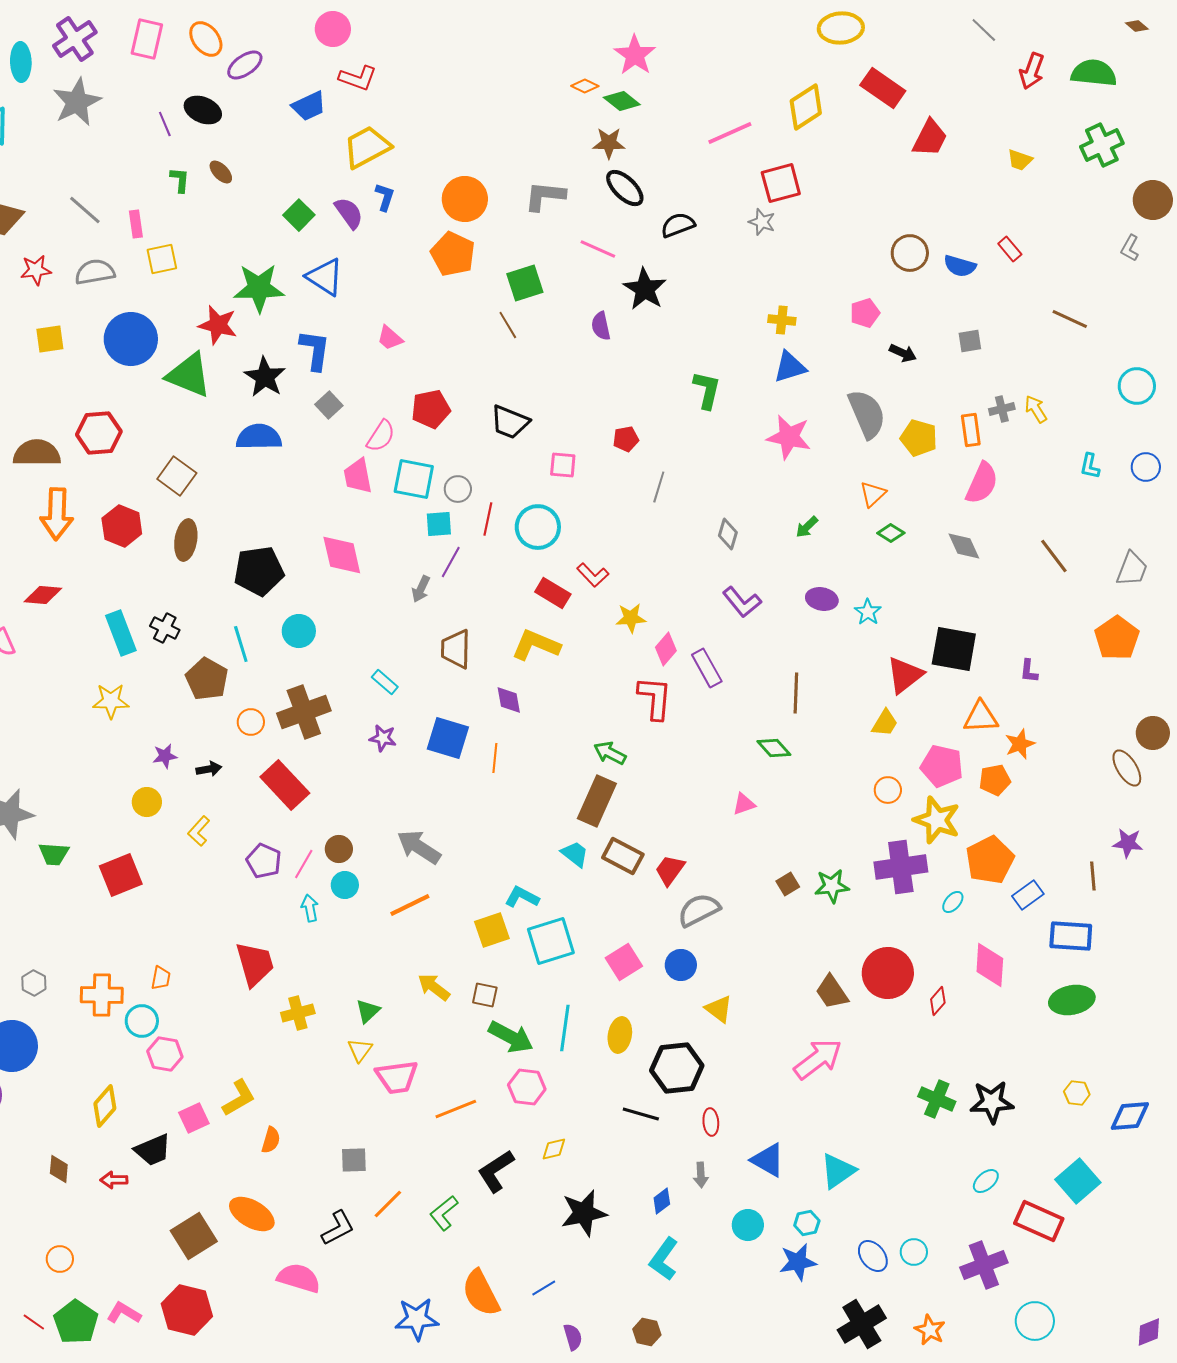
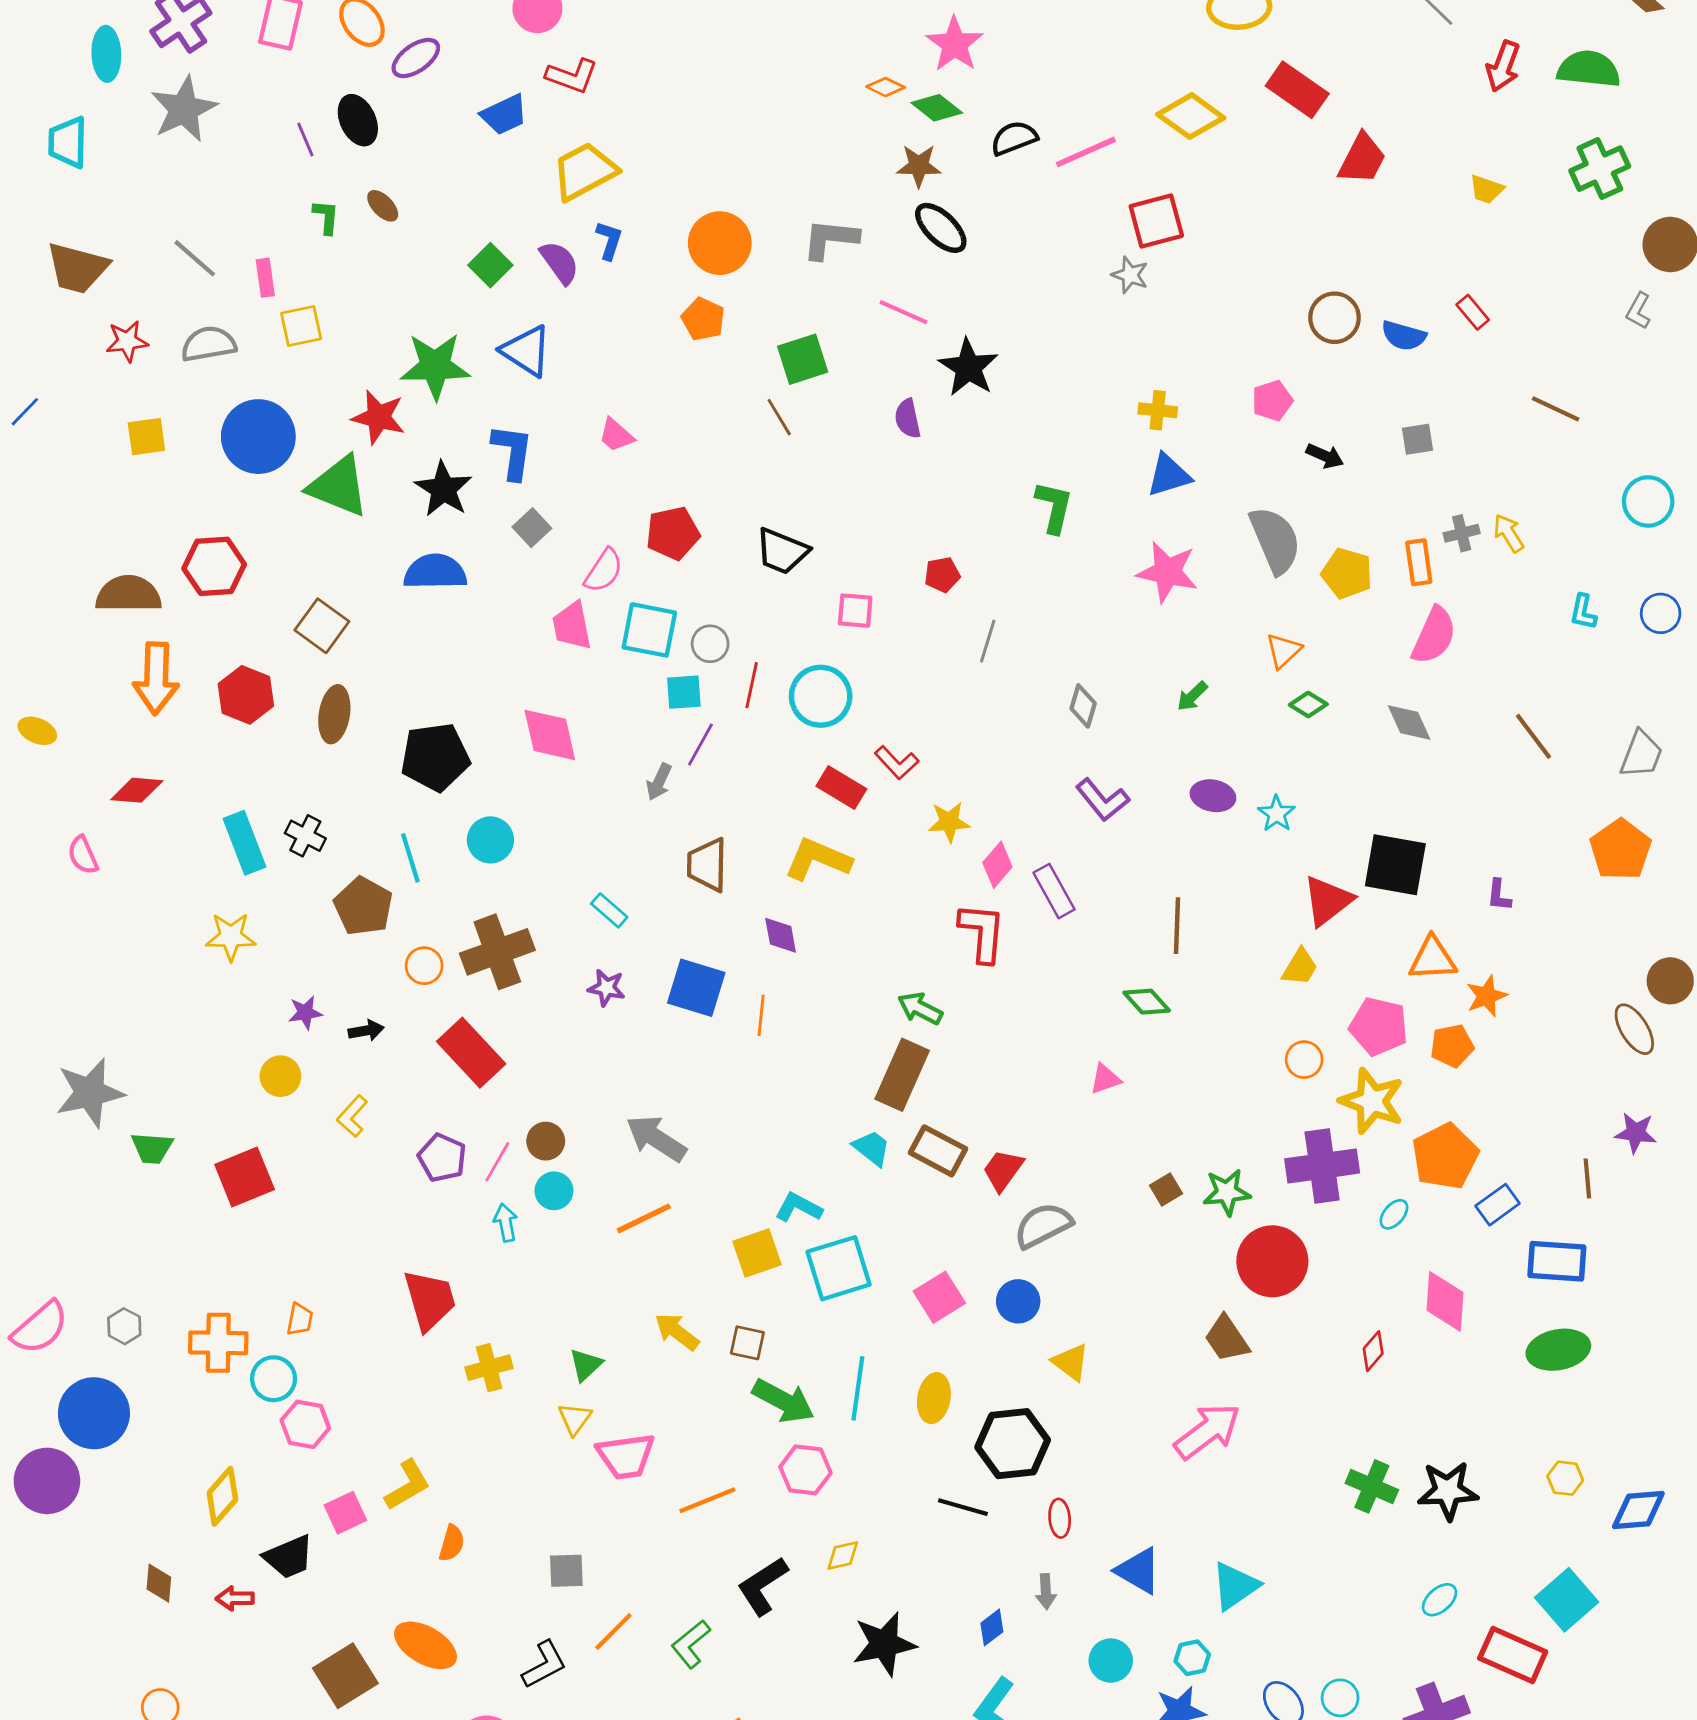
yellow diamond: (806, 107) -> (1191, 116), turned 69
black ellipse: (203, 110) -> (358, 120), turned 42
black semicircle: (678, 225) -> (1014, 138), moved
orange pentagon: (453, 254) -> (703, 319), size x0.7
red circle: (888, 973) -> (1272, 1261), moved

